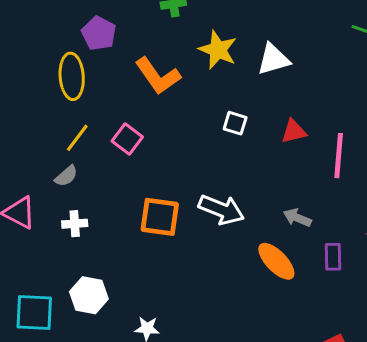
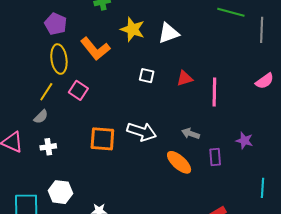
yellow ellipse: (72, 76) -> (59, 59), moved

